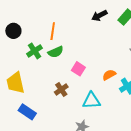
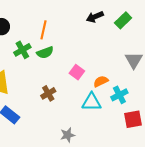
pink square: (78, 69) -> (77, 72), moved
cyan triangle: (92, 101) -> (92, 102), moved

